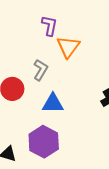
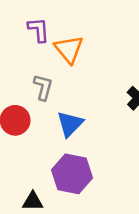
blue triangle: (53, 103) -> (70, 124), turned -30

